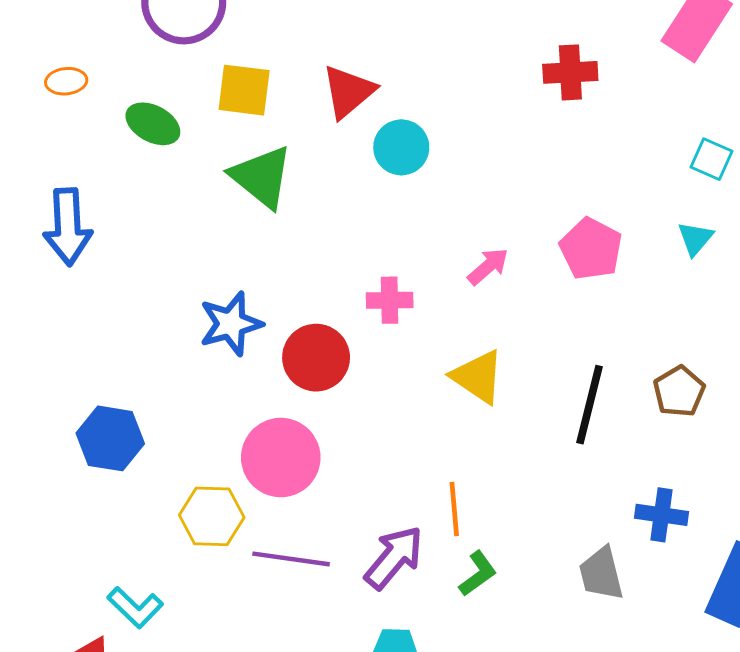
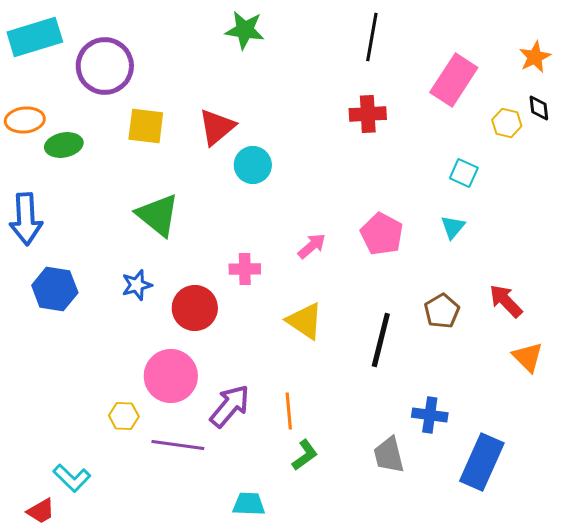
orange ellipse: (66, 81) -> (25, 120), size x1.4
green ellipse: (153, 124) -> (64, 145), moved, turned -39
green triangle: (262, 177) -> (158, 215), moved
blue star: (231, 324) -> (137, 285), size x0.7
brown pentagon: (679, 391) -> (442, 311), moved
blue hexagon: (110, 438) -> (55, 289), moved
yellow hexagon: (212, 516) -> (124, 416), size x0.7
purple arrow: (394, 557) -> (230, 406), moved

